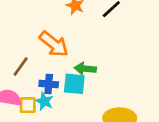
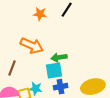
blue cross: (49, 84) -> (61, 87), moved

